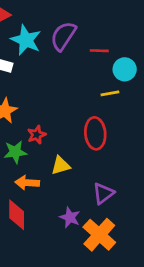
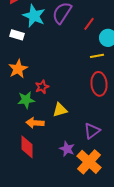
red line: (99, 51) -> (89, 24), turned -56
red ellipse: (95, 133) -> (99, 84), moved

